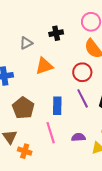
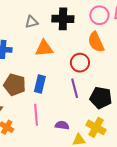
black cross: (56, 33) -> (63, 19), size x1.5
blue rectangle: (57, 106) -> (40, 84), moved
brown pentagon: (23, 108) -> (15, 85), turned -30

